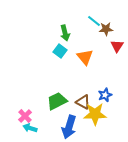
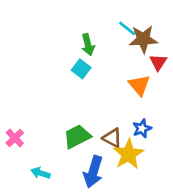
brown star: (106, 29) -> (143, 39), size x1.5
orange triangle: (85, 57) -> (139, 85), moved
yellow star: (95, 114) -> (128, 154), turned -30
pink cross: (25, 116) -> (15, 138), moved

